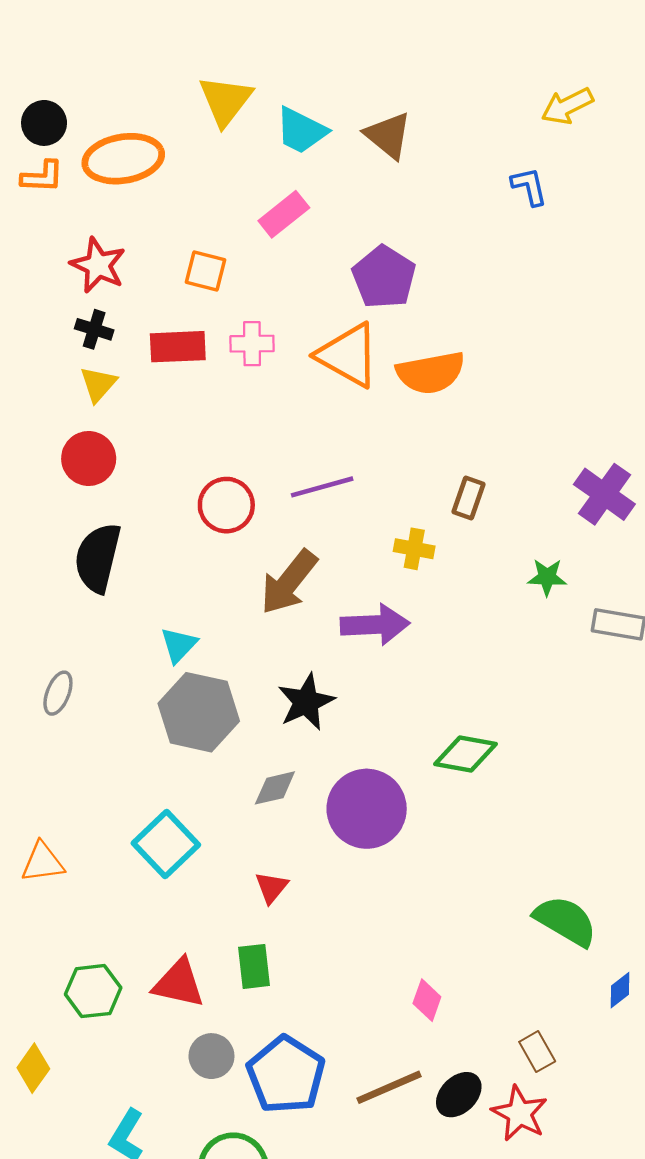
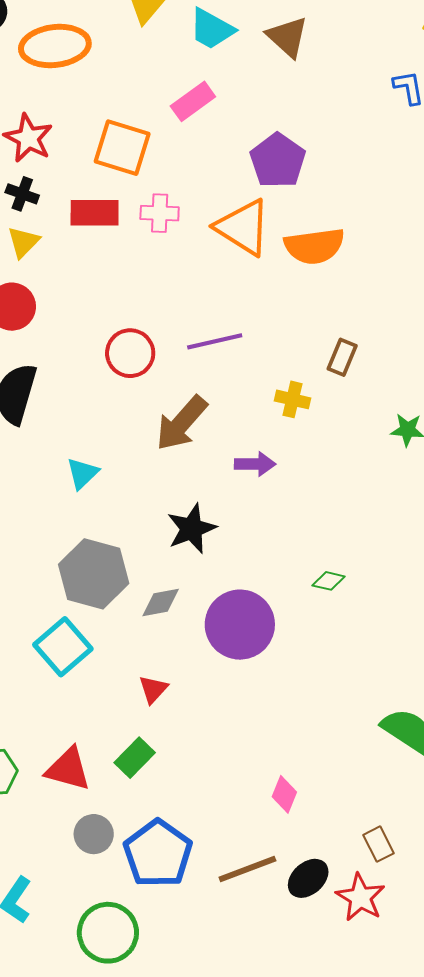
orange square: (206, 271) -> (122, 148), size x1.5
purple arrow: (375, 625) -> (255, 464), size x0.7
gray hexagon: (199, 712) -> (94, 574), moved
green diamond: (465, 754) -> (329, 581), size x0.6
green rectangle: (254, 966) -> (135, 758), turned 48

